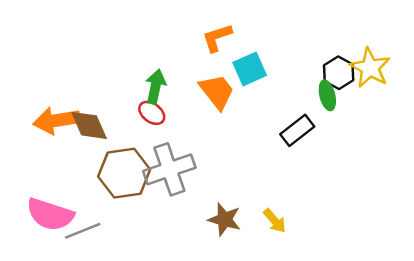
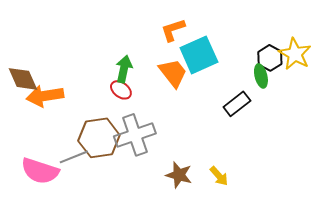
cyan square: (250, 69) -> (199, 55), size x1.4
brown diamond: (89, 125) -> (23, 79), moved
gray line: (83, 231) -> (74, 157), moved

